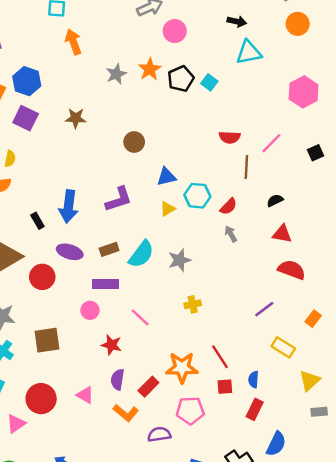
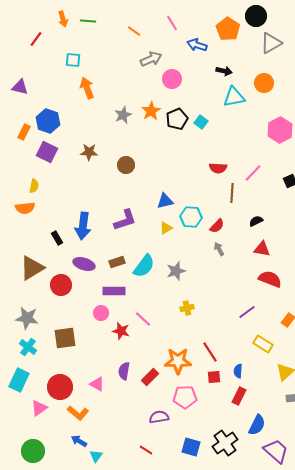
orange circle: (298, 24) -> (264, 83), moved
brown circle: (134, 142) -> (126, 165), moved
red star: (111, 345) -> (121, 331), moved
orange L-shape: (126, 413) -> (78, 413), moved

